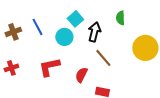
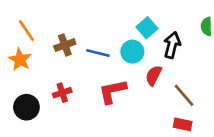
blue line: (37, 27) -> (98, 53), moved, turned -48
brown line: (103, 58) -> (184, 95), moved
red semicircle: (81, 75) -> (154, 75), moved

